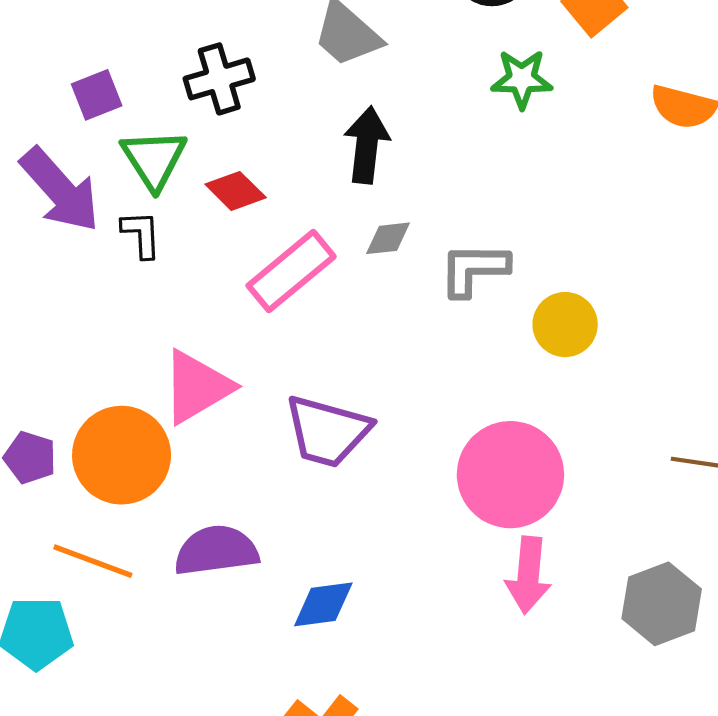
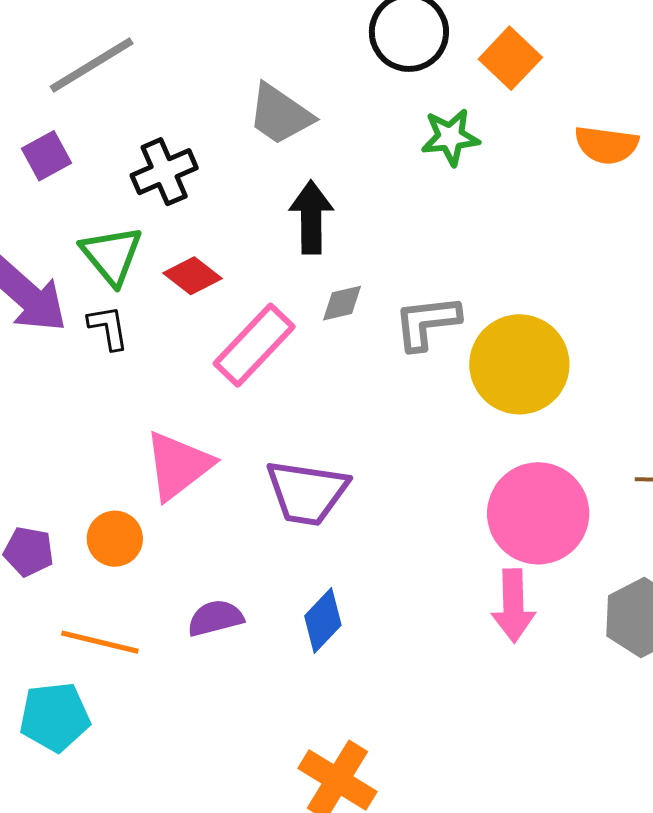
purple square: (97, 95) -> (47, 156), moved
yellow circle: (565, 325) -> (519, 364), size x1.6
orange circle: (122, 455) -> (115, 539), size x0.6
pink circle: (510, 475) -> (538, 513), moved
purple semicircle: (216, 551) -> (215, 618), size x0.7
blue diamond: (323, 604) -> (323, 621), moved, turned -32

